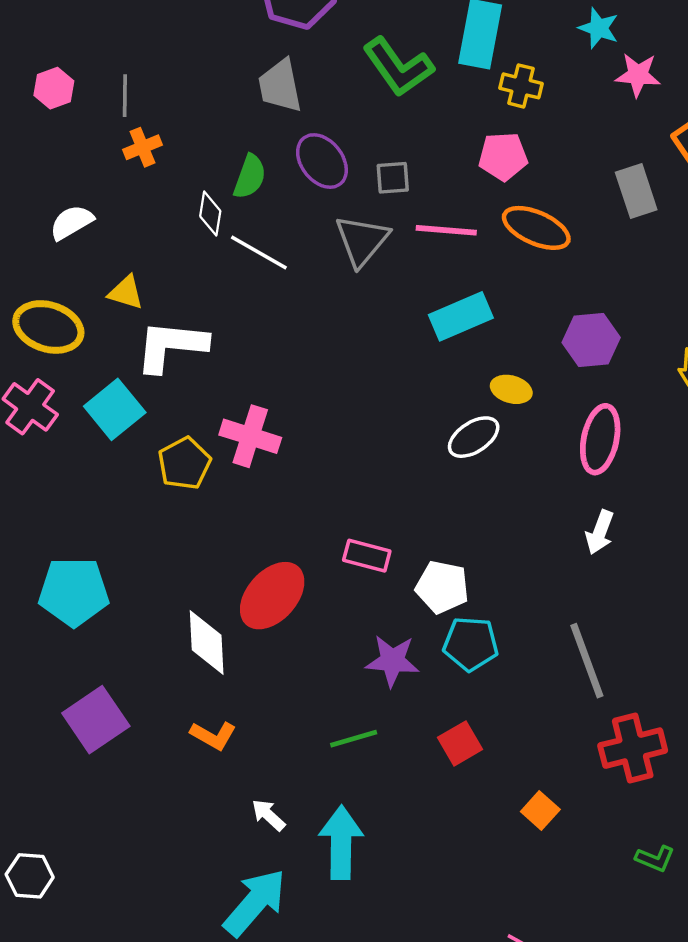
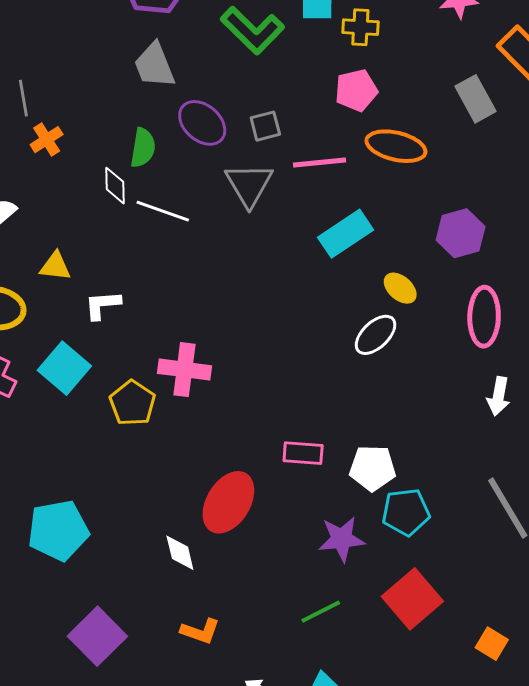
white L-shape: (171, 346) -> (103, 305), size x0.6
yellow ellipse: (511, 389) -> (400, 288), turned 36
white diamond: (207, 643) -> (180, 553), size x0.7
red square: (460, 743) -> (412, 599), size x1.5

